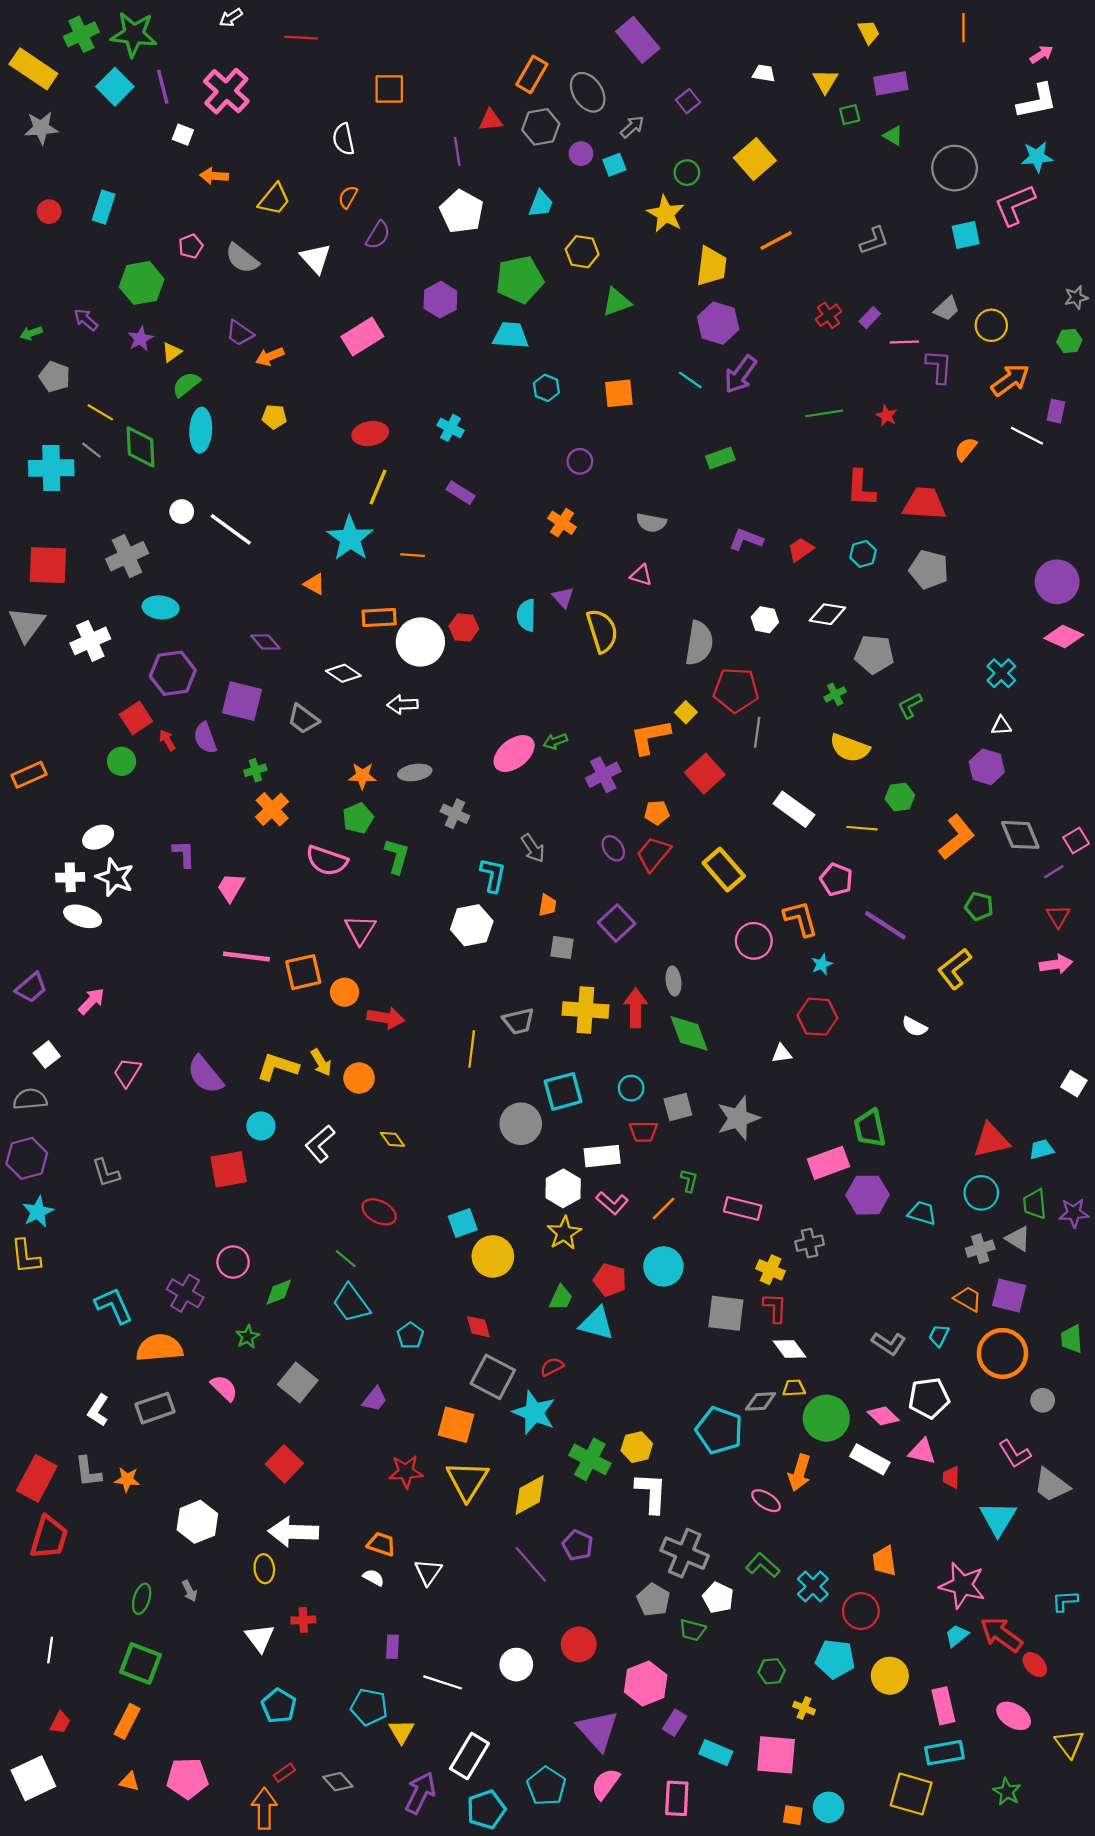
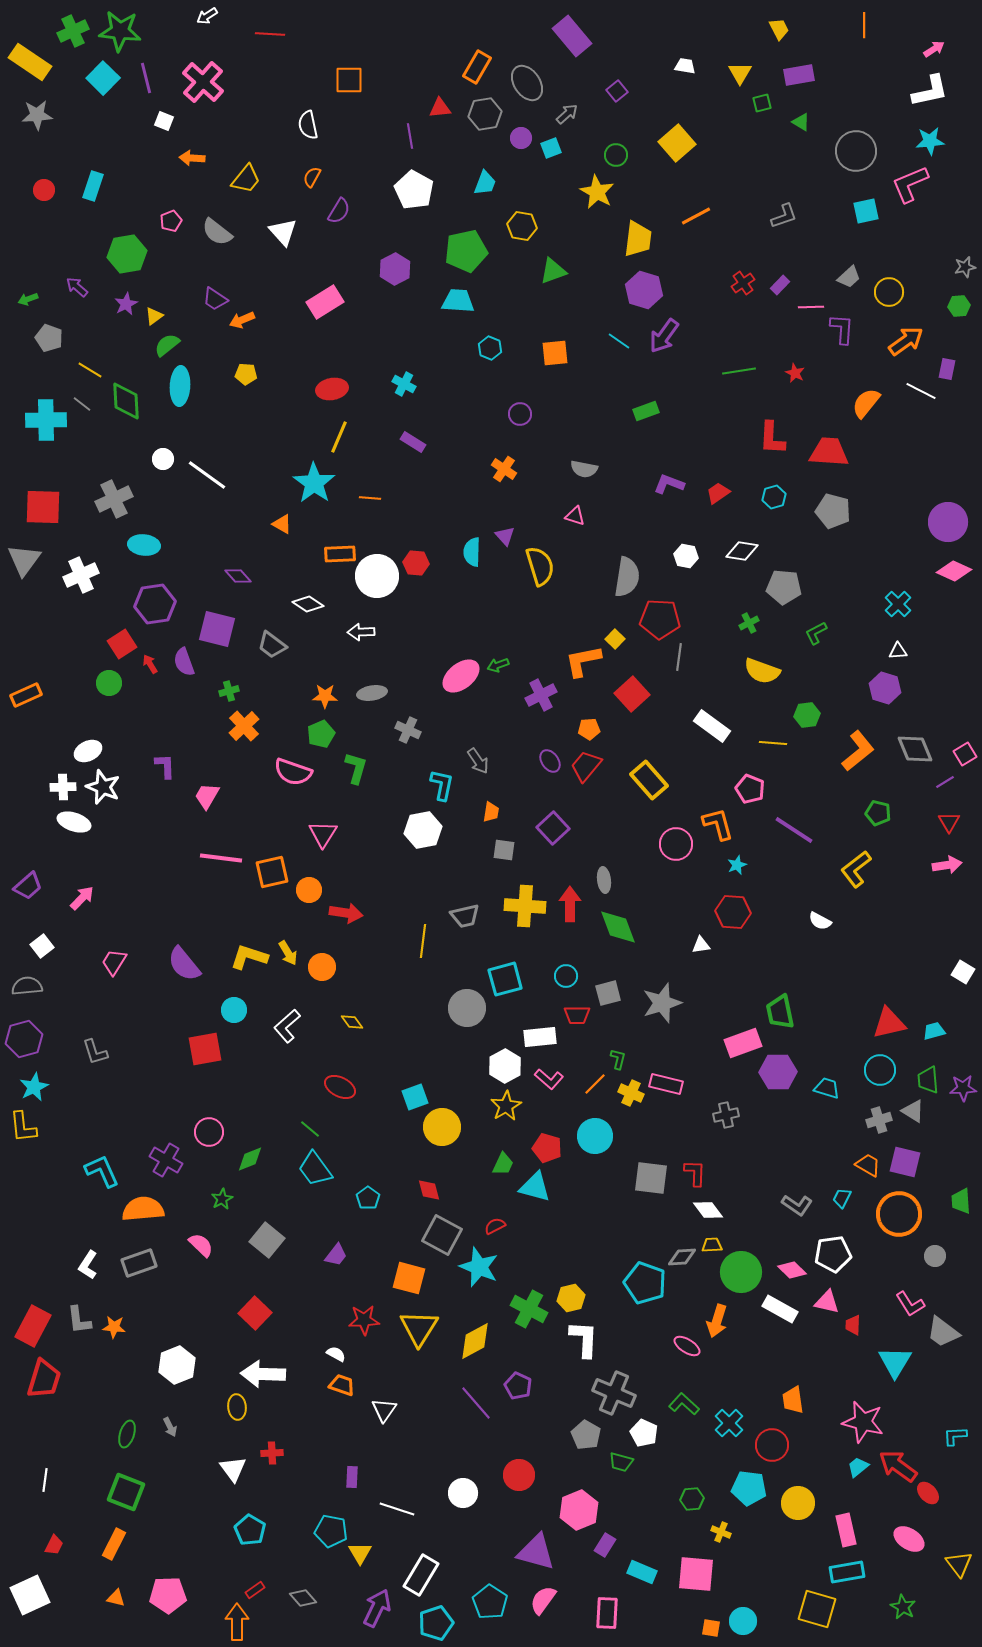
orange semicircle: (966, 449) -> (866, 403), size x1.4
yellow cross: (771, 1270) -> (631, 1093), moved
white semicircle: (374, 1578) -> (336, 1354), moved
purple triangle: (598, 1730) -> (536, 1552), turned -33

